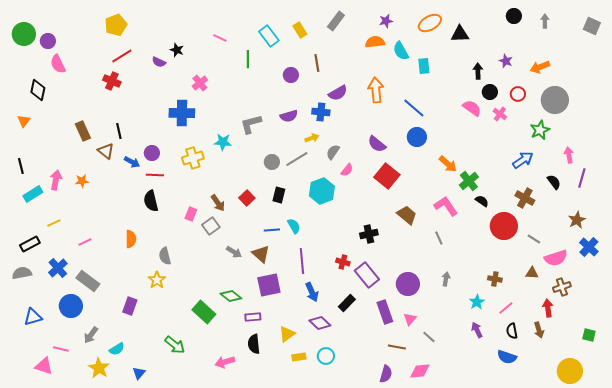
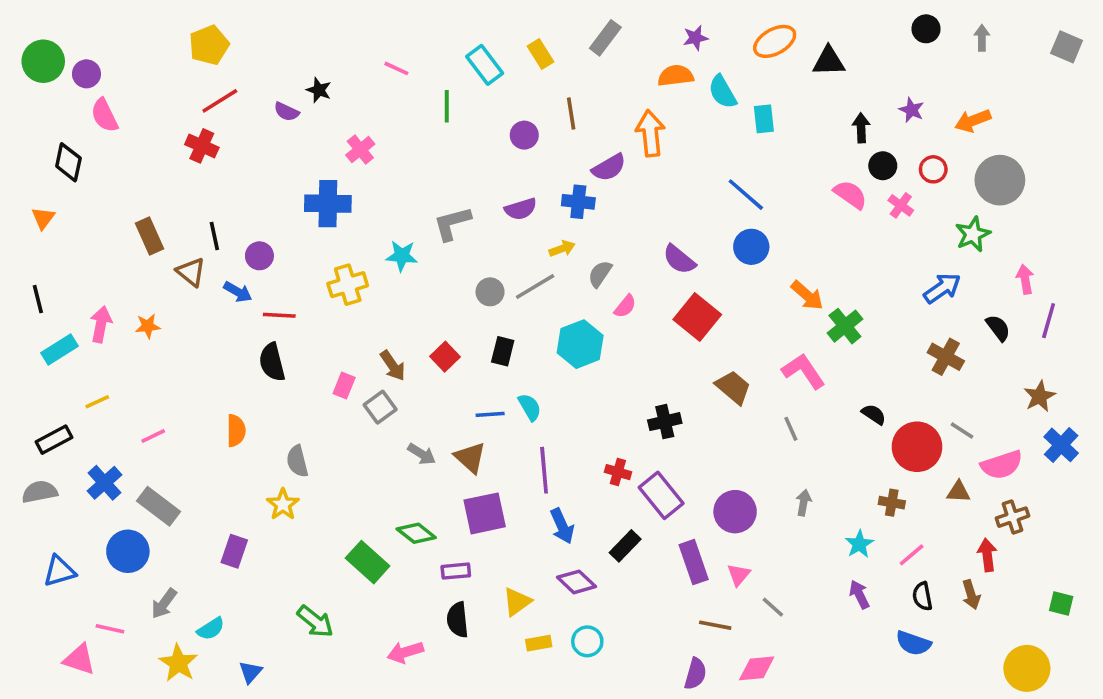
orange arrow: (376, 90) -> (650, 133), moved
purple circle: (152, 153) -> (259, 256), moved
black semicircle: (482, 201) -> (874, 414), moved
red circle: (504, 226) -> (917, 447), moved

